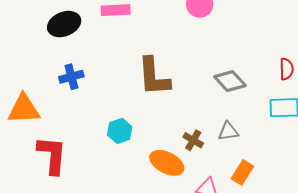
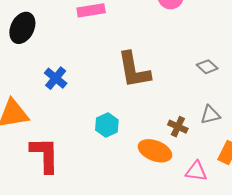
black ellipse: (64, 24) -> (22, 28), moved, turned -36
blue cross: (71, 77) -> (56, 78), turned -30
gray diamond: (230, 81) -> (207, 67), size x0.7

